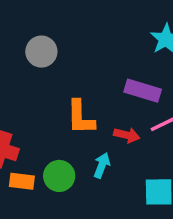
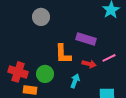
purple rectangle: (143, 91) -> (86, 39), moved
green circle: (59, 176) -> (45, 74), moved

